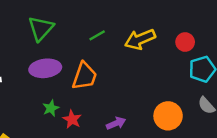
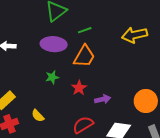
green line: (97, 35) -> (85, 30), moved
red star: (72, 119) -> (79, 88), moved

